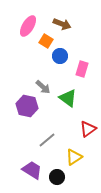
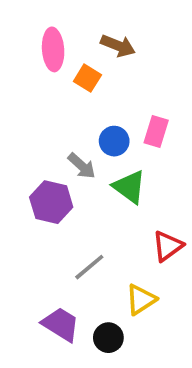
pink ellipse: (28, 26) -> (53, 49), turned -35
blue circle: (60, 56) -> (114, 141), moved

